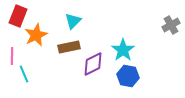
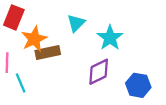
brown rectangle: (69, 47) -> (48, 52), moved
cyan star: (123, 50) -> (110, 38), moved

